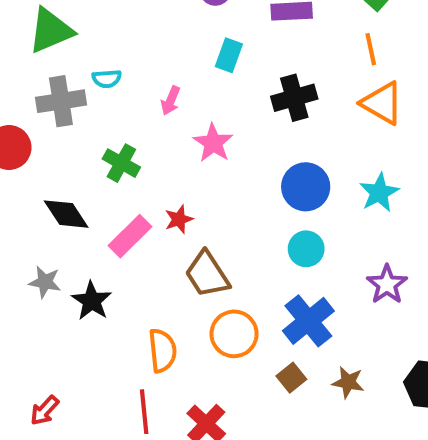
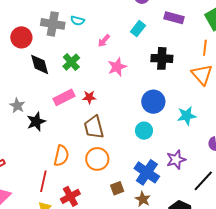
black diamond: (66, 214) -> (40, 64), moved
blue cross: (308, 321) -> (147, 172), moved, turned -35

